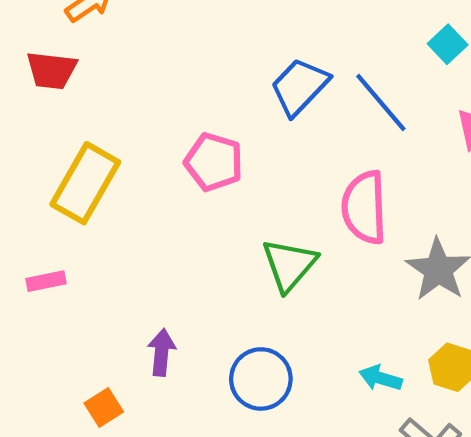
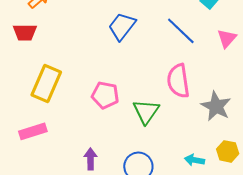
blue trapezoid: (299, 87) -> (122, 26), moved
pink pentagon: (214, 162) -> (105, 95), moved
pink rectangle: (46, 281) -> (33, 131), size x1.5

